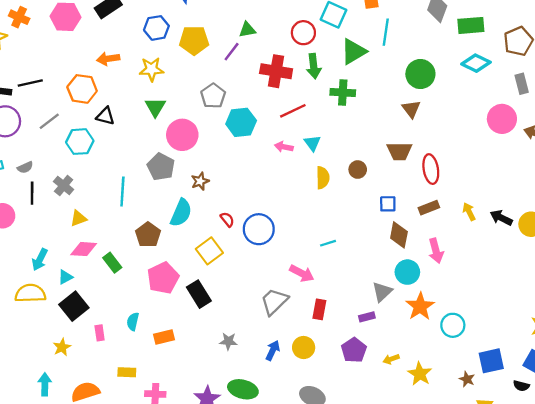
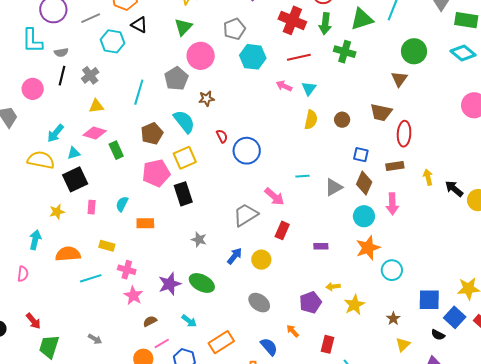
cyan semicircle: (181, 213) -> (184, 122), turned -75
yellow square: (209, 251) -> (185, 158), moved
gray triangle: (382, 292) -> (334, 187), moved
purple pentagon: (354, 350) -> (310, 302), moved
blue square: (491, 361) -> (429, 300), moved

